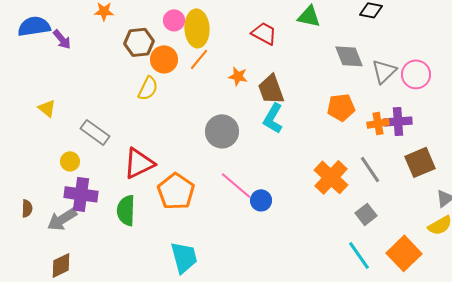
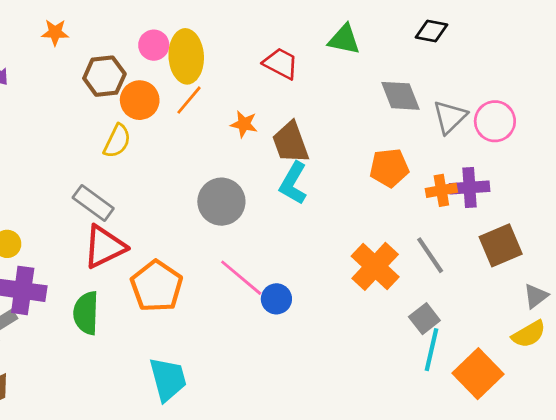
gray rectangle: (95, 132) -> (93, 203), moved
cyan line: (359, 255) -> (431, 350), moved, turned 48

